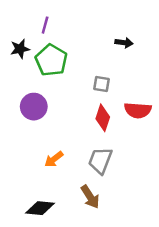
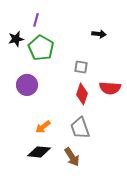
gray trapezoid: (100, 160) -> (80, 128), turned -40
black diamond: (40, 208) -> (39, 152), moved

